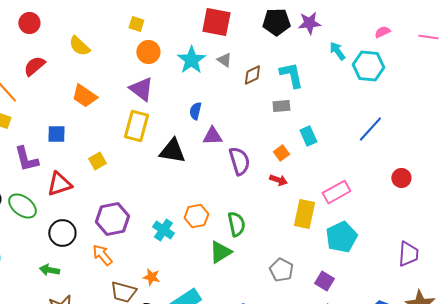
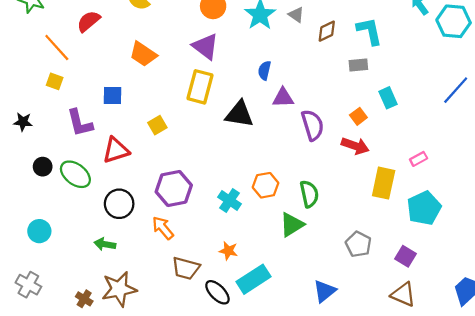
red arrow: (278, 180) -> (355, 146), size x1.4
pink rectangle: (336, 192) -> (419, 159), size x0.6
orange star: (151, 277) -> (228, 251), moved

